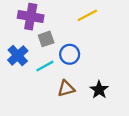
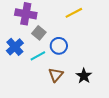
gray square: (46, 39) -> (39, 33), turned -32
brown triangle: (66, 89) -> (56, 75), turned -35

